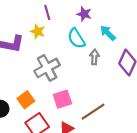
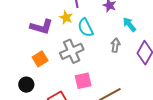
cyan semicircle: (76, 38) -> (86, 28), moved
orange square: (26, 100) -> (40, 59), moved

